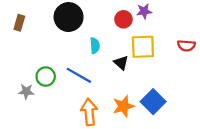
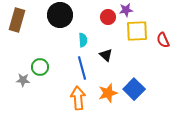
brown rectangle: (19, 23) -> (17, 20), size x1.6
red semicircle: (186, 46) -> (163, 40), turned 63
yellow square: (143, 47) -> (137, 31), moved
blue line: (79, 75) -> (82, 68), moved, turned 45

